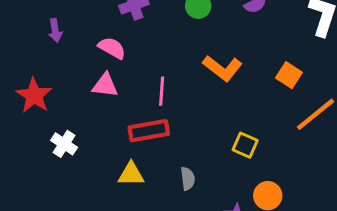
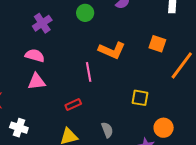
pink line: (162, 91) -> (89, 72), moved
red rectangle: (149, 131) -> (73, 105), size x0.6

